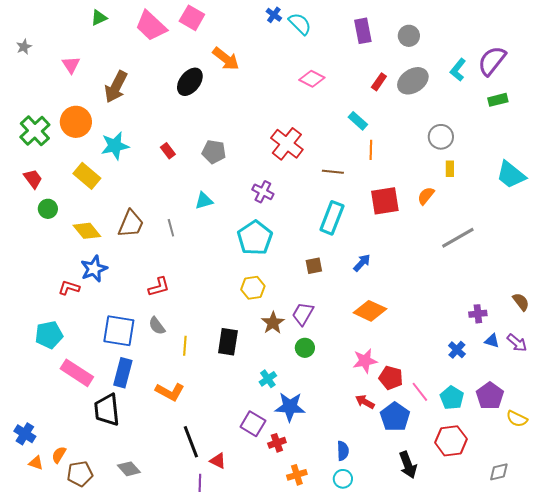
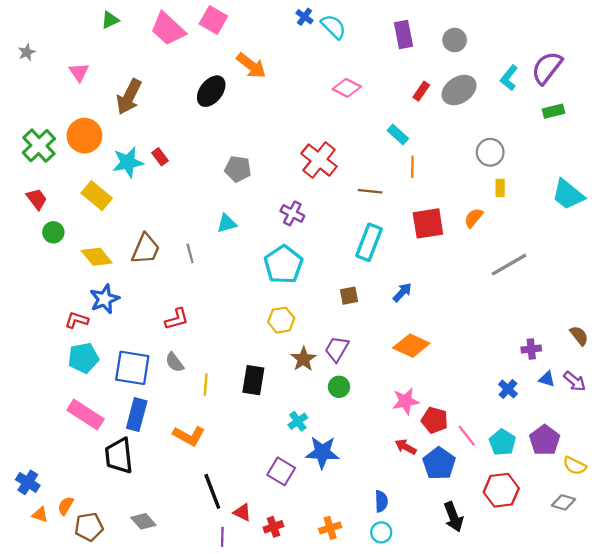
red rectangle: (168, 151) -> (160, 157), moved
cyan pentagon: (49, 335) -> (83, 358), moved
red cross: (277, 443) -> (273, 527), moved
gray diamond: (499, 472) -> (564, 502), moved, turned 30

